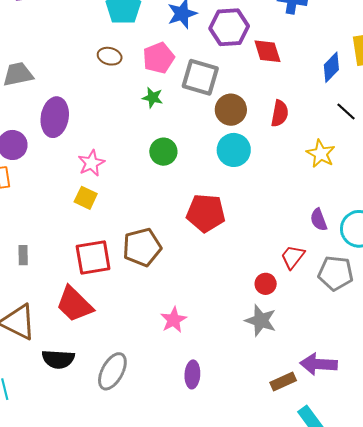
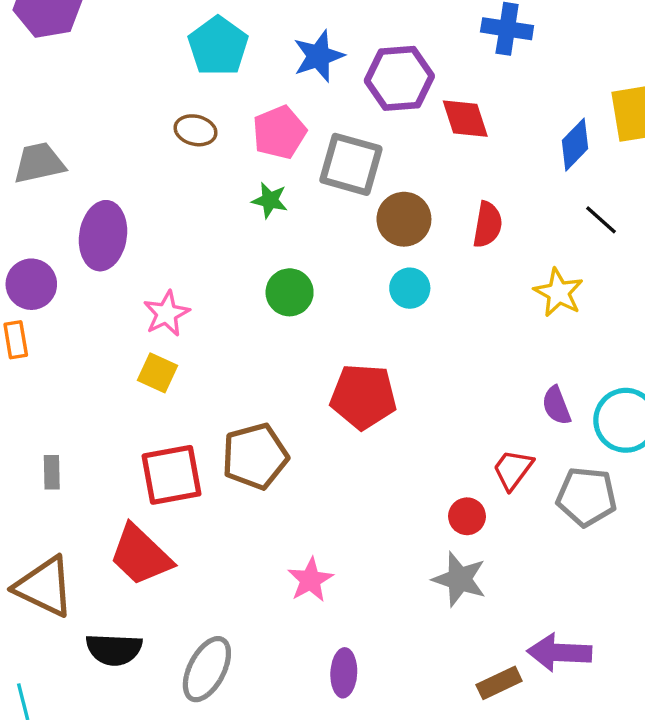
cyan circle: (234, 150) -> (410, 288), size x0.7

